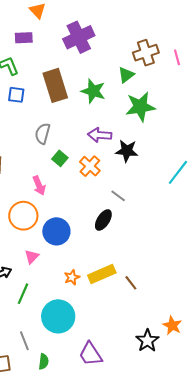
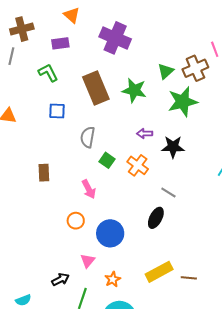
purple cross: (79, 37) -> (115, 38), turned -36
brown cross: (146, 53) -> (195, 68), moved
blue square: (16, 95) -> (57, 111), moved
purple arrow: (100, 135) -> (145, 134), size x0.7
orange circle: (23, 216) -> (76, 221), size x0.6
orange star: (72, 277) -> (113, 279), moved
brown line: (131, 283) -> (189, 278), turned -42

